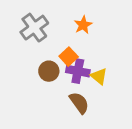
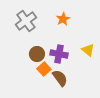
orange square: (69, 57) -> (44, 69), moved
yellow triangle: (99, 76) -> (88, 50), moved

